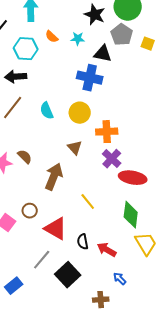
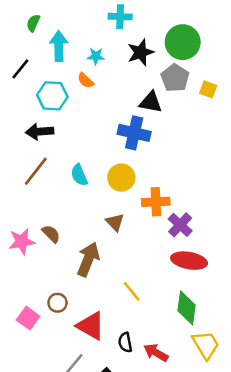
black star: (95, 15) -> (141, 52), turned 30
cyan star: (78, 39) -> (96, 56), moved
purple cross: (112, 159) -> (180, 225), moved

